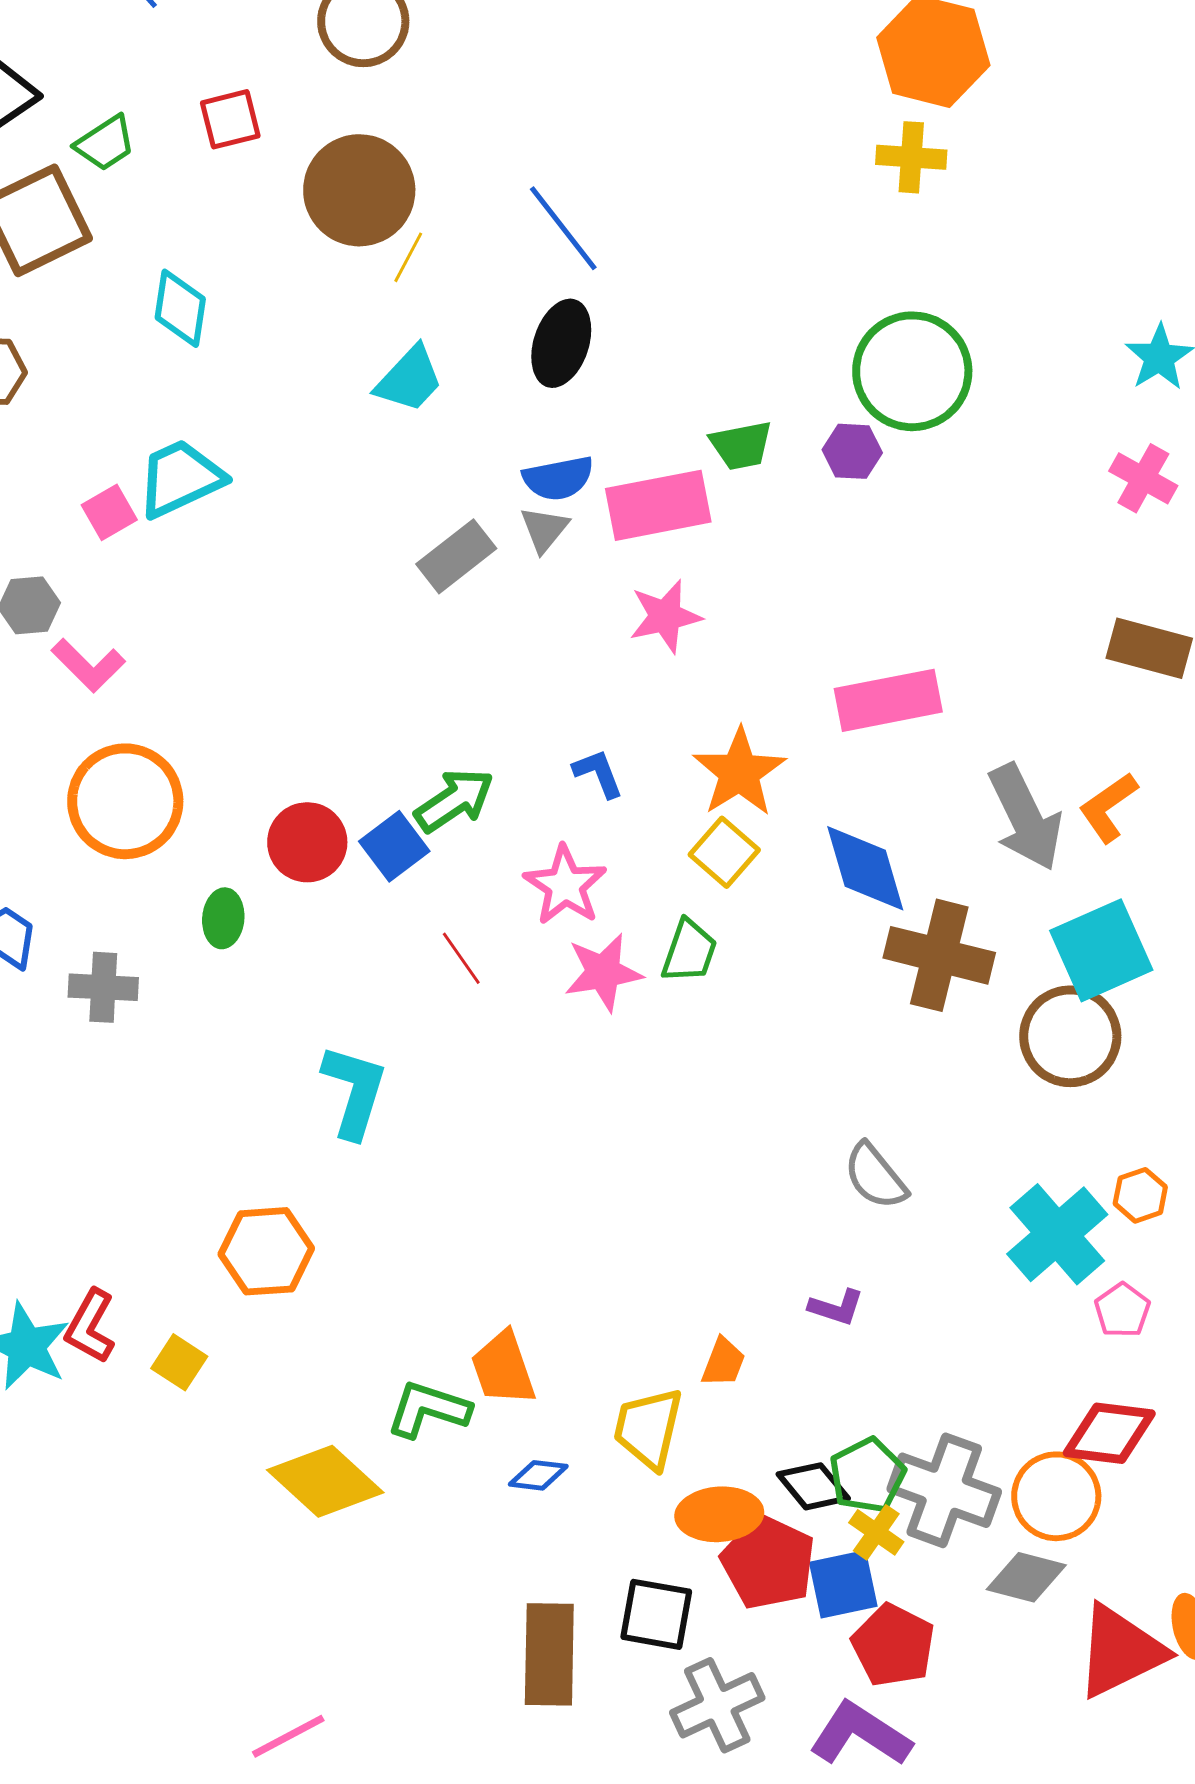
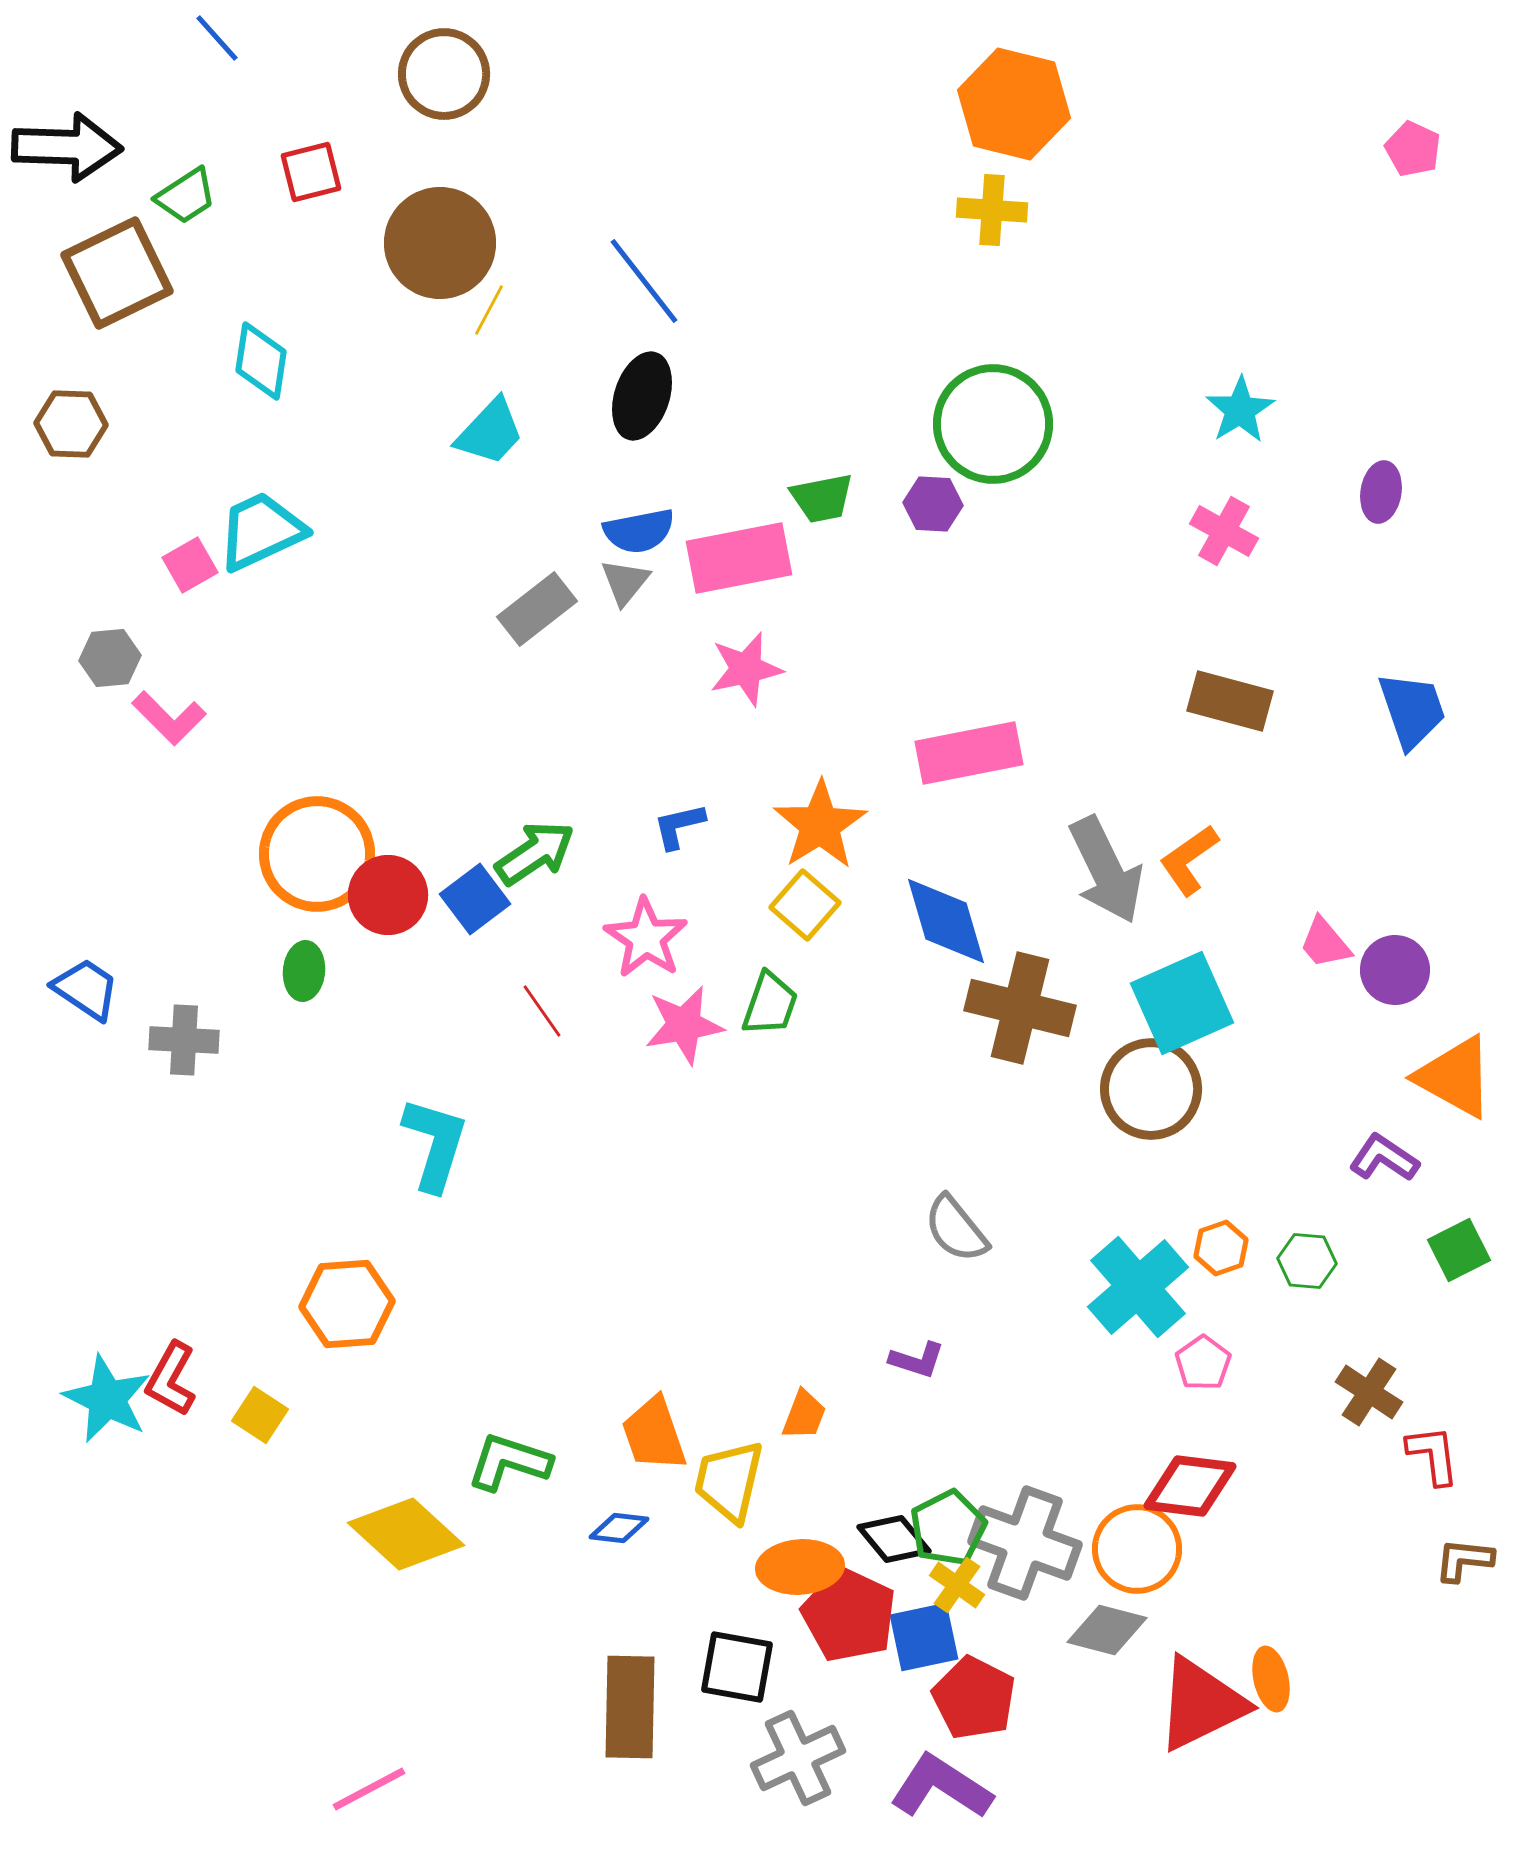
blue L-shape: (598, 773) -> (679, 826), turned -82
orange circle: (125, 801) -> (317, 854), moved
orange trapezoid: (503, 1368) -> (654, 1434), moved

